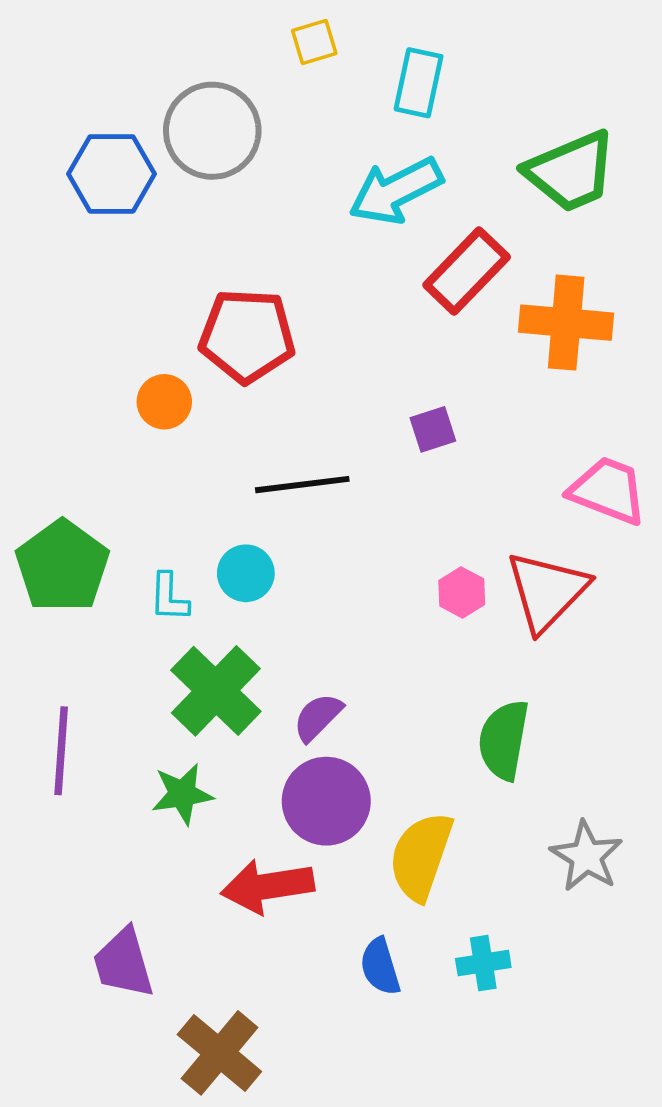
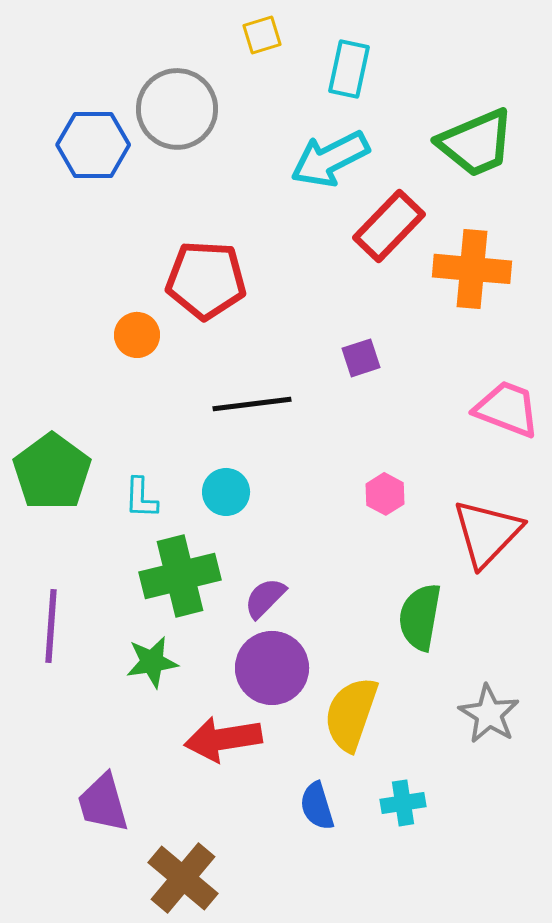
cyan circle: (246, 573) -> (226, 492), moved
red triangle: (547, 591) -> (487, 533), moved
green cross: (216, 691) -> (180, 576), turned 32

